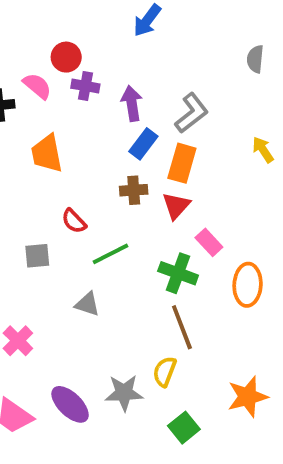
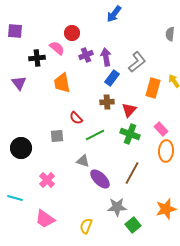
purple cross: (85, 86) -> (86, 55), moved, turned -32
orange rectangle: (182, 163) -> (153, 88), moved
pink rectangle: (209, 242) -> (161, 129), moved
green cross: (178, 273) -> (130, 134), moved
brown line: (182, 327) -> (132, 173), turned 50
yellow semicircle: (165, 372) -> (86, 226), moved
gray star: (124, 393) -> (117, 207), moved
purple ellipse: (70, 404) -> (100, 179), moved

